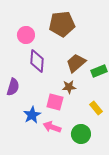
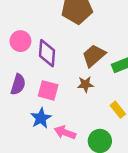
pink circle: (26, 35) -> (20, 41), moved
pink square: (55, 102) -> (48, 90), moved

